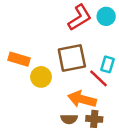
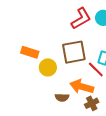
brown semicircle: (69, 119) -> (62, 97), moved
brown cross: (94, 119) -> (92, 103), turned -32

